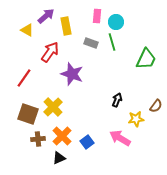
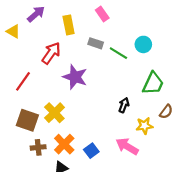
purple arrow: (46, 16) -> (36, 14), moved
pink rectangle: (97, 16) -> (102, 14), turned -40
cyan circle: (116, 22) -> (143, 44), moved
yellow triangle: (27, 30) -> (13, 31), moved
green line: (112, 42) -> (118, 53), moved, turned -42
green trapezoid: (146, 59) -> (153, 83), moved

